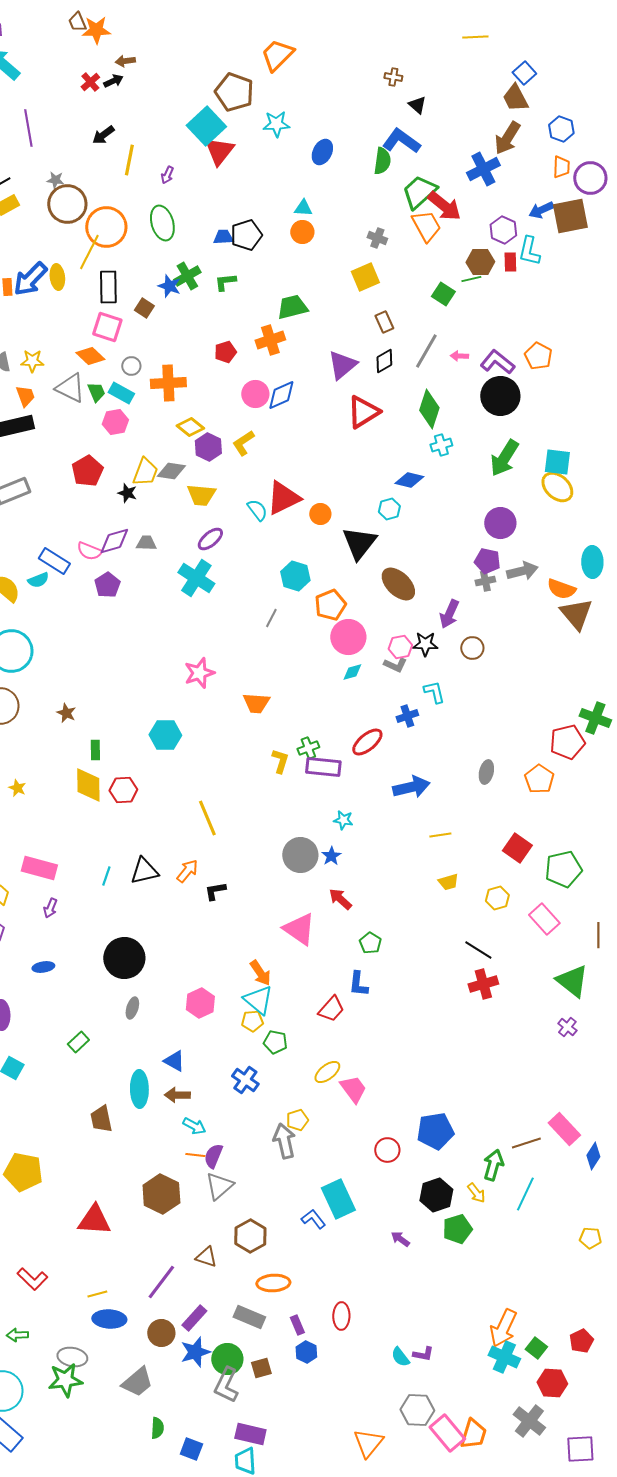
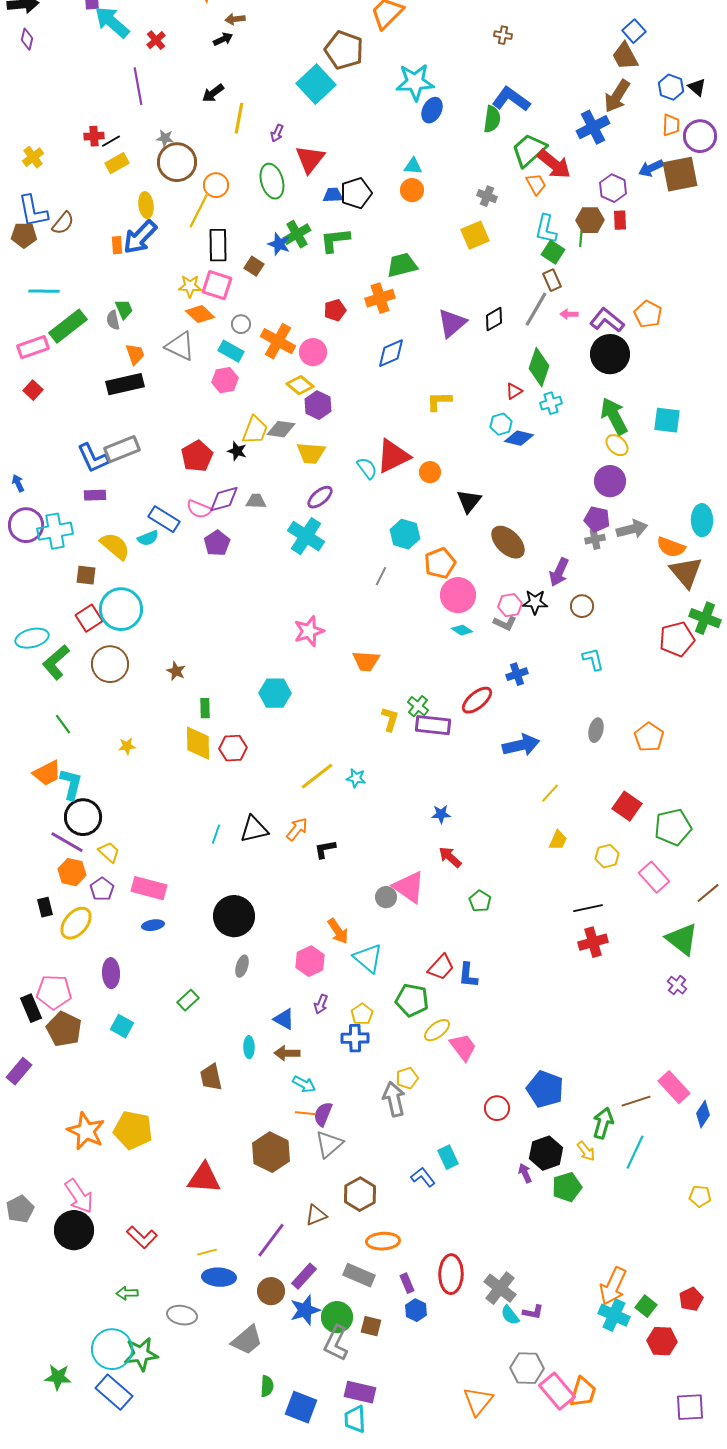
red cross: (90, 82) -> (156, 40), moved
black triangle: (417, 105) -> (697, 87), moved
cyan star: (276, 124) -> (415, 82), moved, size x1.4
red triangle: (219, 151) -> (310, 159), moved
orange trapezoid: (426, 226) -> (536, 184), size x0.7
orange circle: (106, 227) -> (216, 185), size x0.6
cyan L-shape: (529, 251) -> (546, 229), moved
yellow ellipse: (57, 277) -> (146, 205), moved
green line: (471, 279) -> (581, 237), turned -72
green L-shape: (225, 282) -> (335, 240), size x1.4
brown rectangle: (384, 322) -> (552, 280), moved
yellow star: (32, 361) -> (190, 286), moved
orange cross: (168, 383) -> (278, 341), turned 32
green trapezoid: (96, 392) -> (124, 309), moved
pink circle: (255, 394) -> (313, 352), moved
red triangle: (363, 412) -> (514, 391), moved, size x0.5
yellow L-shape: (243, 443) -> (439, 401), moved, turned 32
green arrow: (504, 458) -> (614, 416), turned 120
red pentagon: (87, 471) -> (197, 456), moved
yellow ellipse: (557, 487) -> (617, 445), moved, size x0.7
cyan hexagon: (389, 509) -> (501, 424), moved
black triangle: (359, 543) -> (469, 501), size x0.7
cyan diamond: (352, 672) -> (462, 630), turned 50
cyan L-shape: (434, 692) -> (593, 659), moved
green cross: (595, 718) -> (705, 618), moved
red pentagon: (567, 742) -> (677, 639), moved
green cross: (308, 748) -> (418, 706), turned -30
yellow star: (17, 788) -> (127, 746), turned -30
yellow line: (207, 818) -> (317, 776), turned 75
cyan star: (343, 820) -> (356, 778), moved
yellow line: (440, 835) -> (550, 793), turned -40
gray circle: (300, 855) -> (386, 897), moved, size x0.6
blue star: (331, 856) -> (441, 814), turned 30
pink rectangle: (39, 868) -> (149, 888), moved
yellow trapezoid: (448, 882) -> (558, 840), turned -50
purple arrow: (50, 908) -> (321, 1004), moved
brown line: (598, 935) -> (708, 893), turned 50
black line: (478, 950) -> (588, 908), turned -44
orange arrow: (260, 973) -> (338, 931), moved
blue L-shape: (358, 984) -> (468, 975), moved
yellow pentagon: (252, 1021) -> (362, 1014), moved, turned -30
green pentagon: (275, 1042) -> (412, 1000), moved, size x1.4
blue cross: (245, 1080) -> (355, 1038), turned -36
cyan ellipse: (139, 1089) -> (249, 1047), size x0.6
blue pentagon: (435, 1131) -> (545, 1089), turned 30
cyan rectangle: (338, 1199) -> (448, 1157), size x0.6
purple arrow: (400, 1239) -> (525, 1173), moved, turned 30
brown triangle: (206, 1257) -> (316, 1215), turned -40
red ellipse: (341, 1316) -> (451, 1274), size x1.4
brown square: (261, 1368) -> (371, 1326), turned 30
green star: (65, 1380) -> (141, 1354), moved
gray cross: (529, 1421) -> (500, 1288), moved
blue square: (191, 1449) -> (301, 1407), size x1.4

